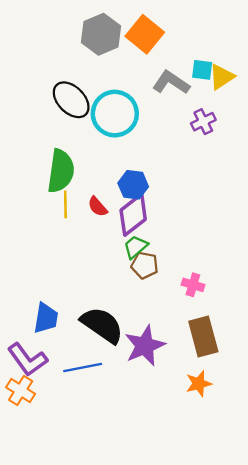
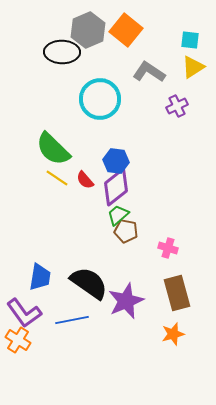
cyan square: (202, 70) -> (190, 40), moved
black ellipse: (71, 100) -> (62, 52), moved, turned -44
green semicircle: (61, 171) -> (53, 149), turned 126
yellow line: (65, 204) -> (57, 178), turned -55

